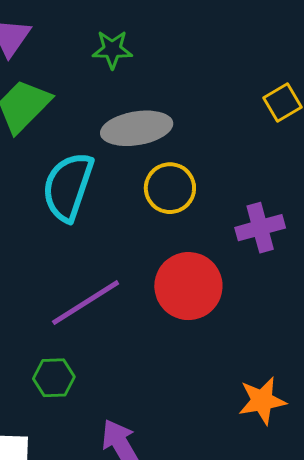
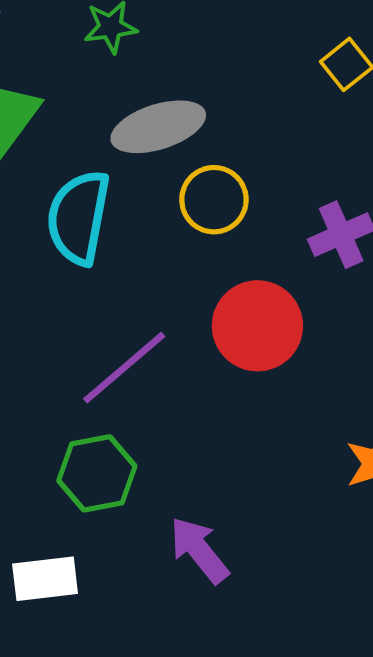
green hexagon: (54, 378) -> (97, 473), size x1.4

